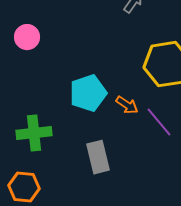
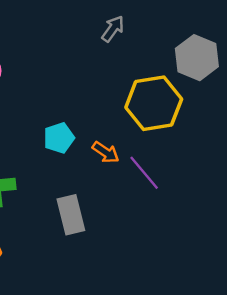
cyan pentagon: (88, 93) -> (59, 138), size x0.7

